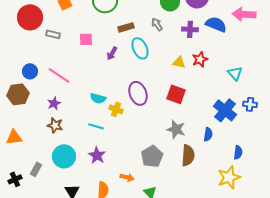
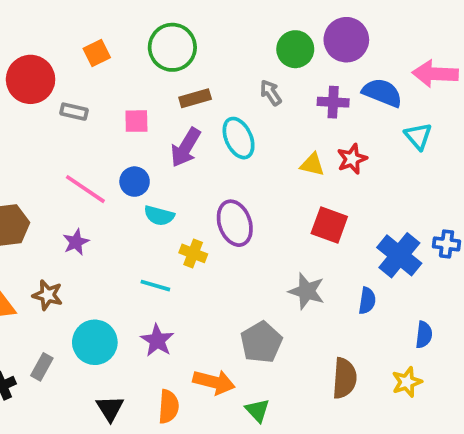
brown rectangle: (126, 27) -> (195, 98), moved
purple arrow: (112, 53) -> (186, 148), size x1.5
blue circle: (30, 71) -> (135, 182), moved
cyan triangle: (235, 73) -> (418, 136), moved
red square: (176, 94) -> (329, 225), moved
cyan semicircle: (98, 98) -> (159, 216), moved
brown star: (55, 125) -> (48, 295), moved
brown semicircle: (188, 155) -> (344, 378), moved
orange arrow: (127, 177) -> (214, 382), size x1.5
yellow star: (229, 177) -> (407, 382), size x0.7

